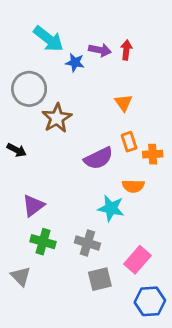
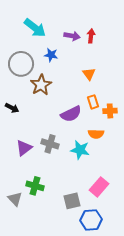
blue star: (75, 62) -> (51, 55), moved
green cross: (43, 242) -> (35, 186), moved
gray cross: (87, 243) -> (50, 144), moved
blue hexagon: (150, 301) -> (91, 220), moved

